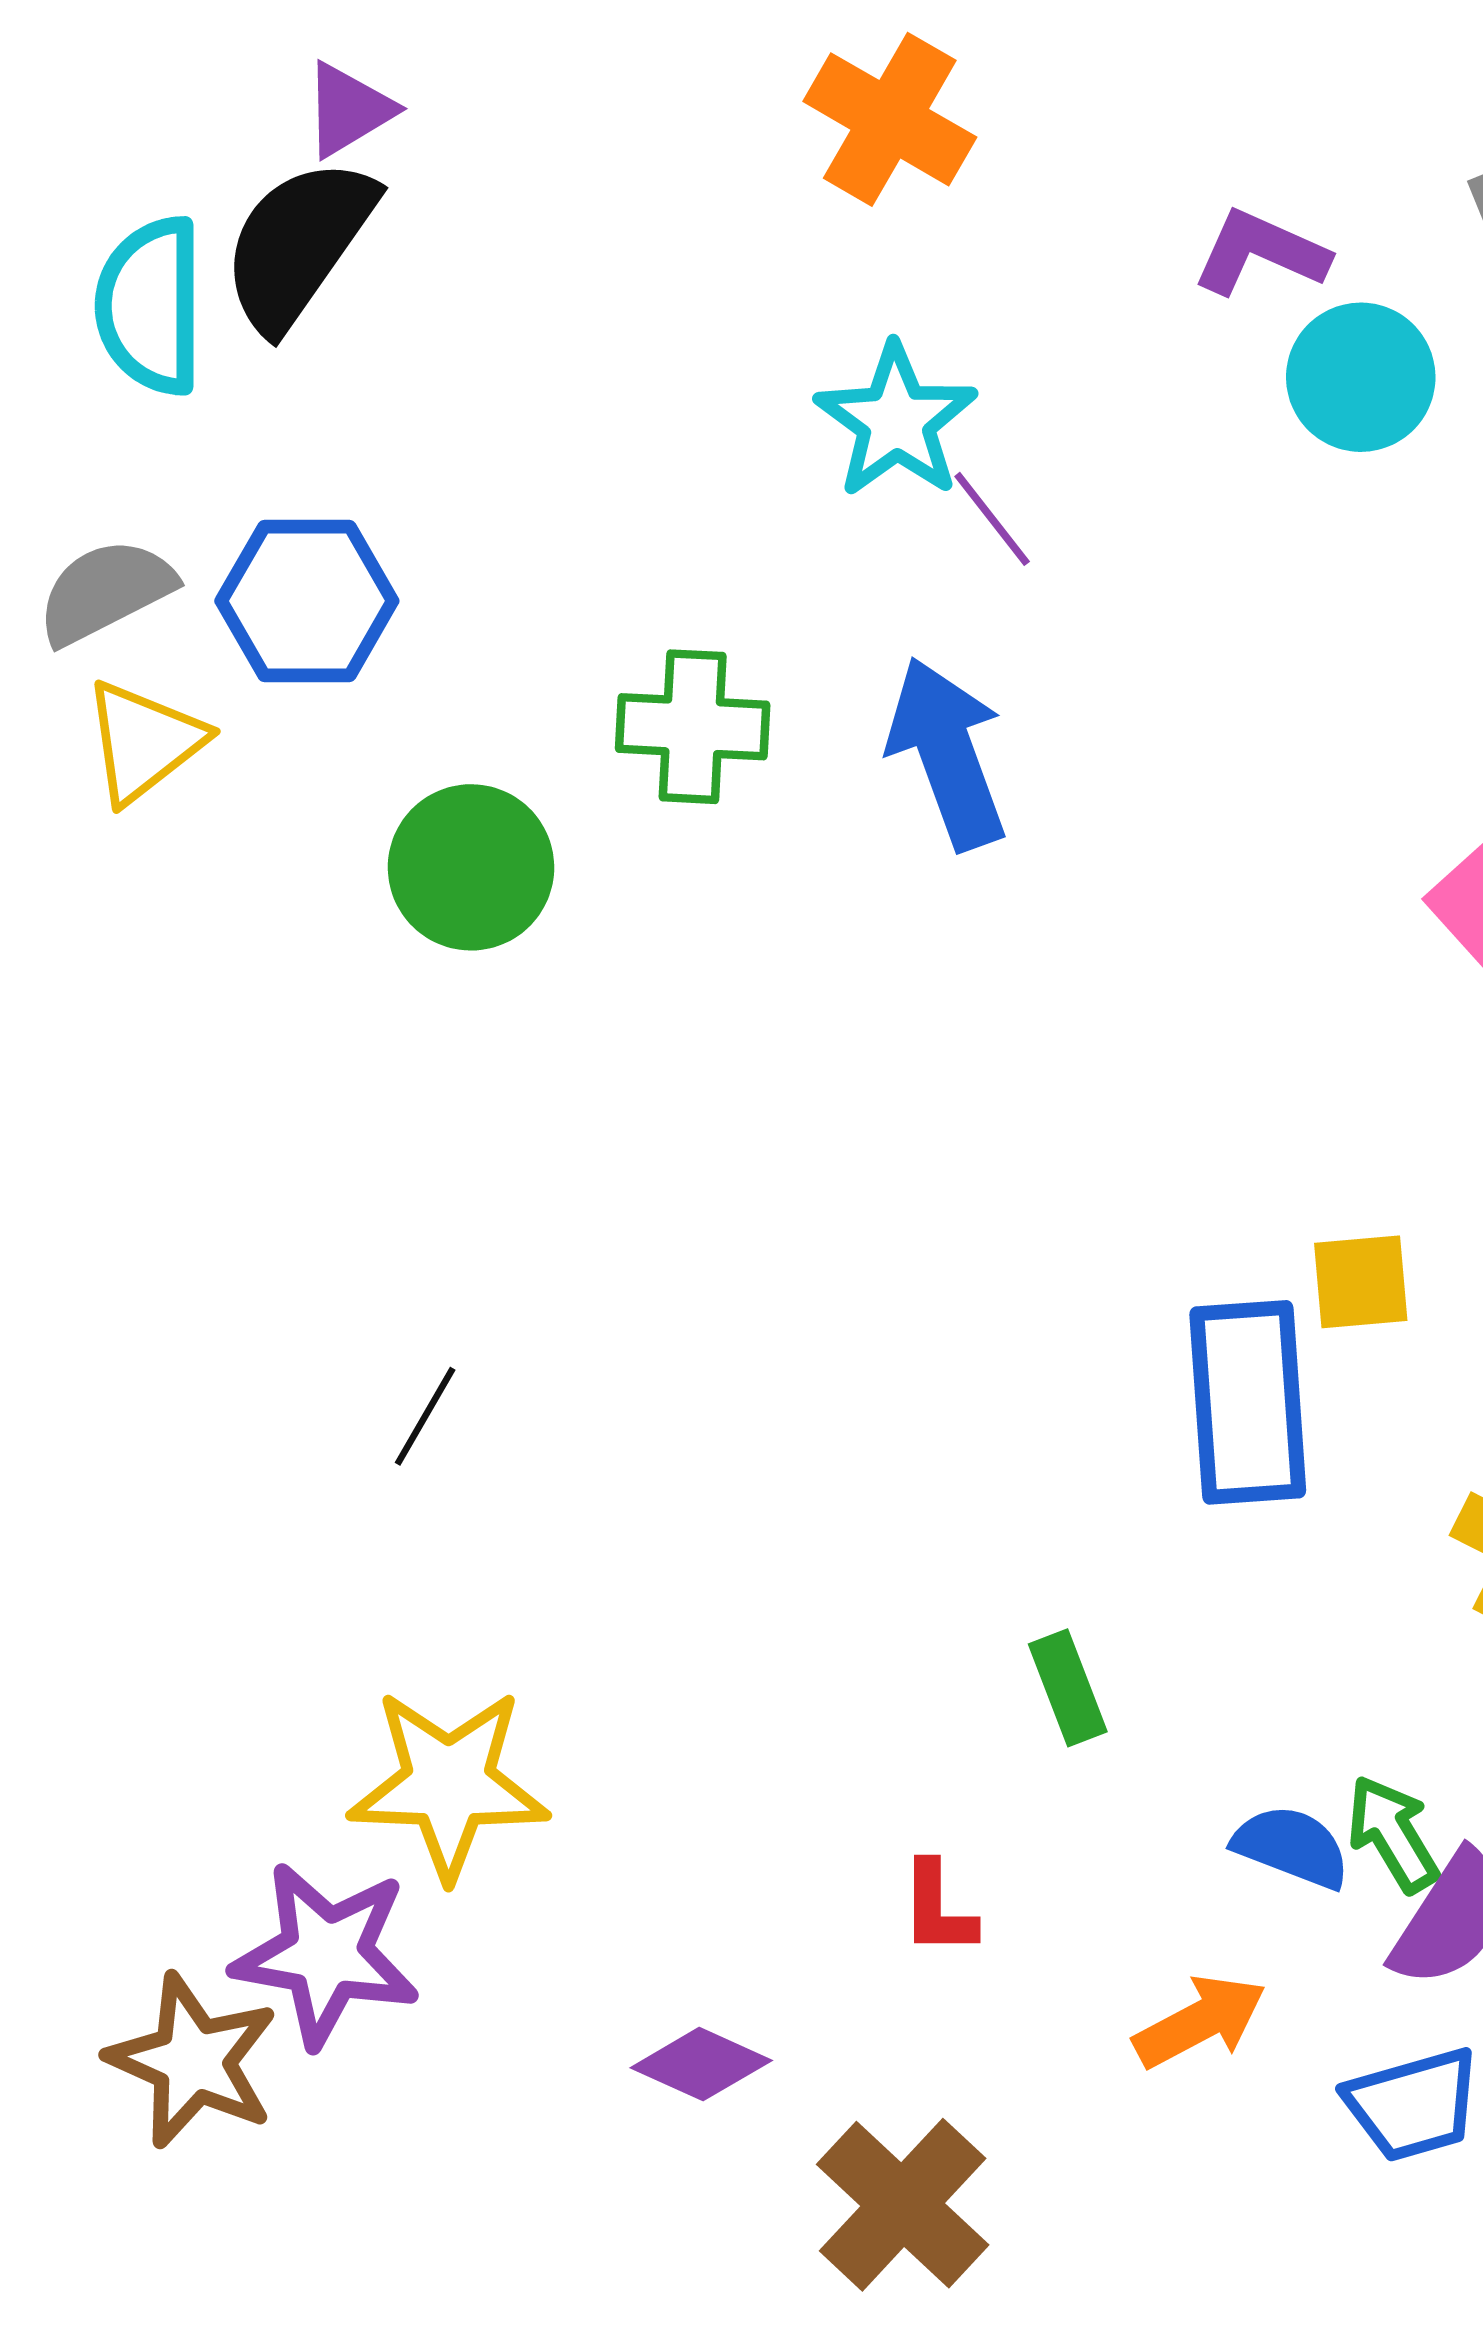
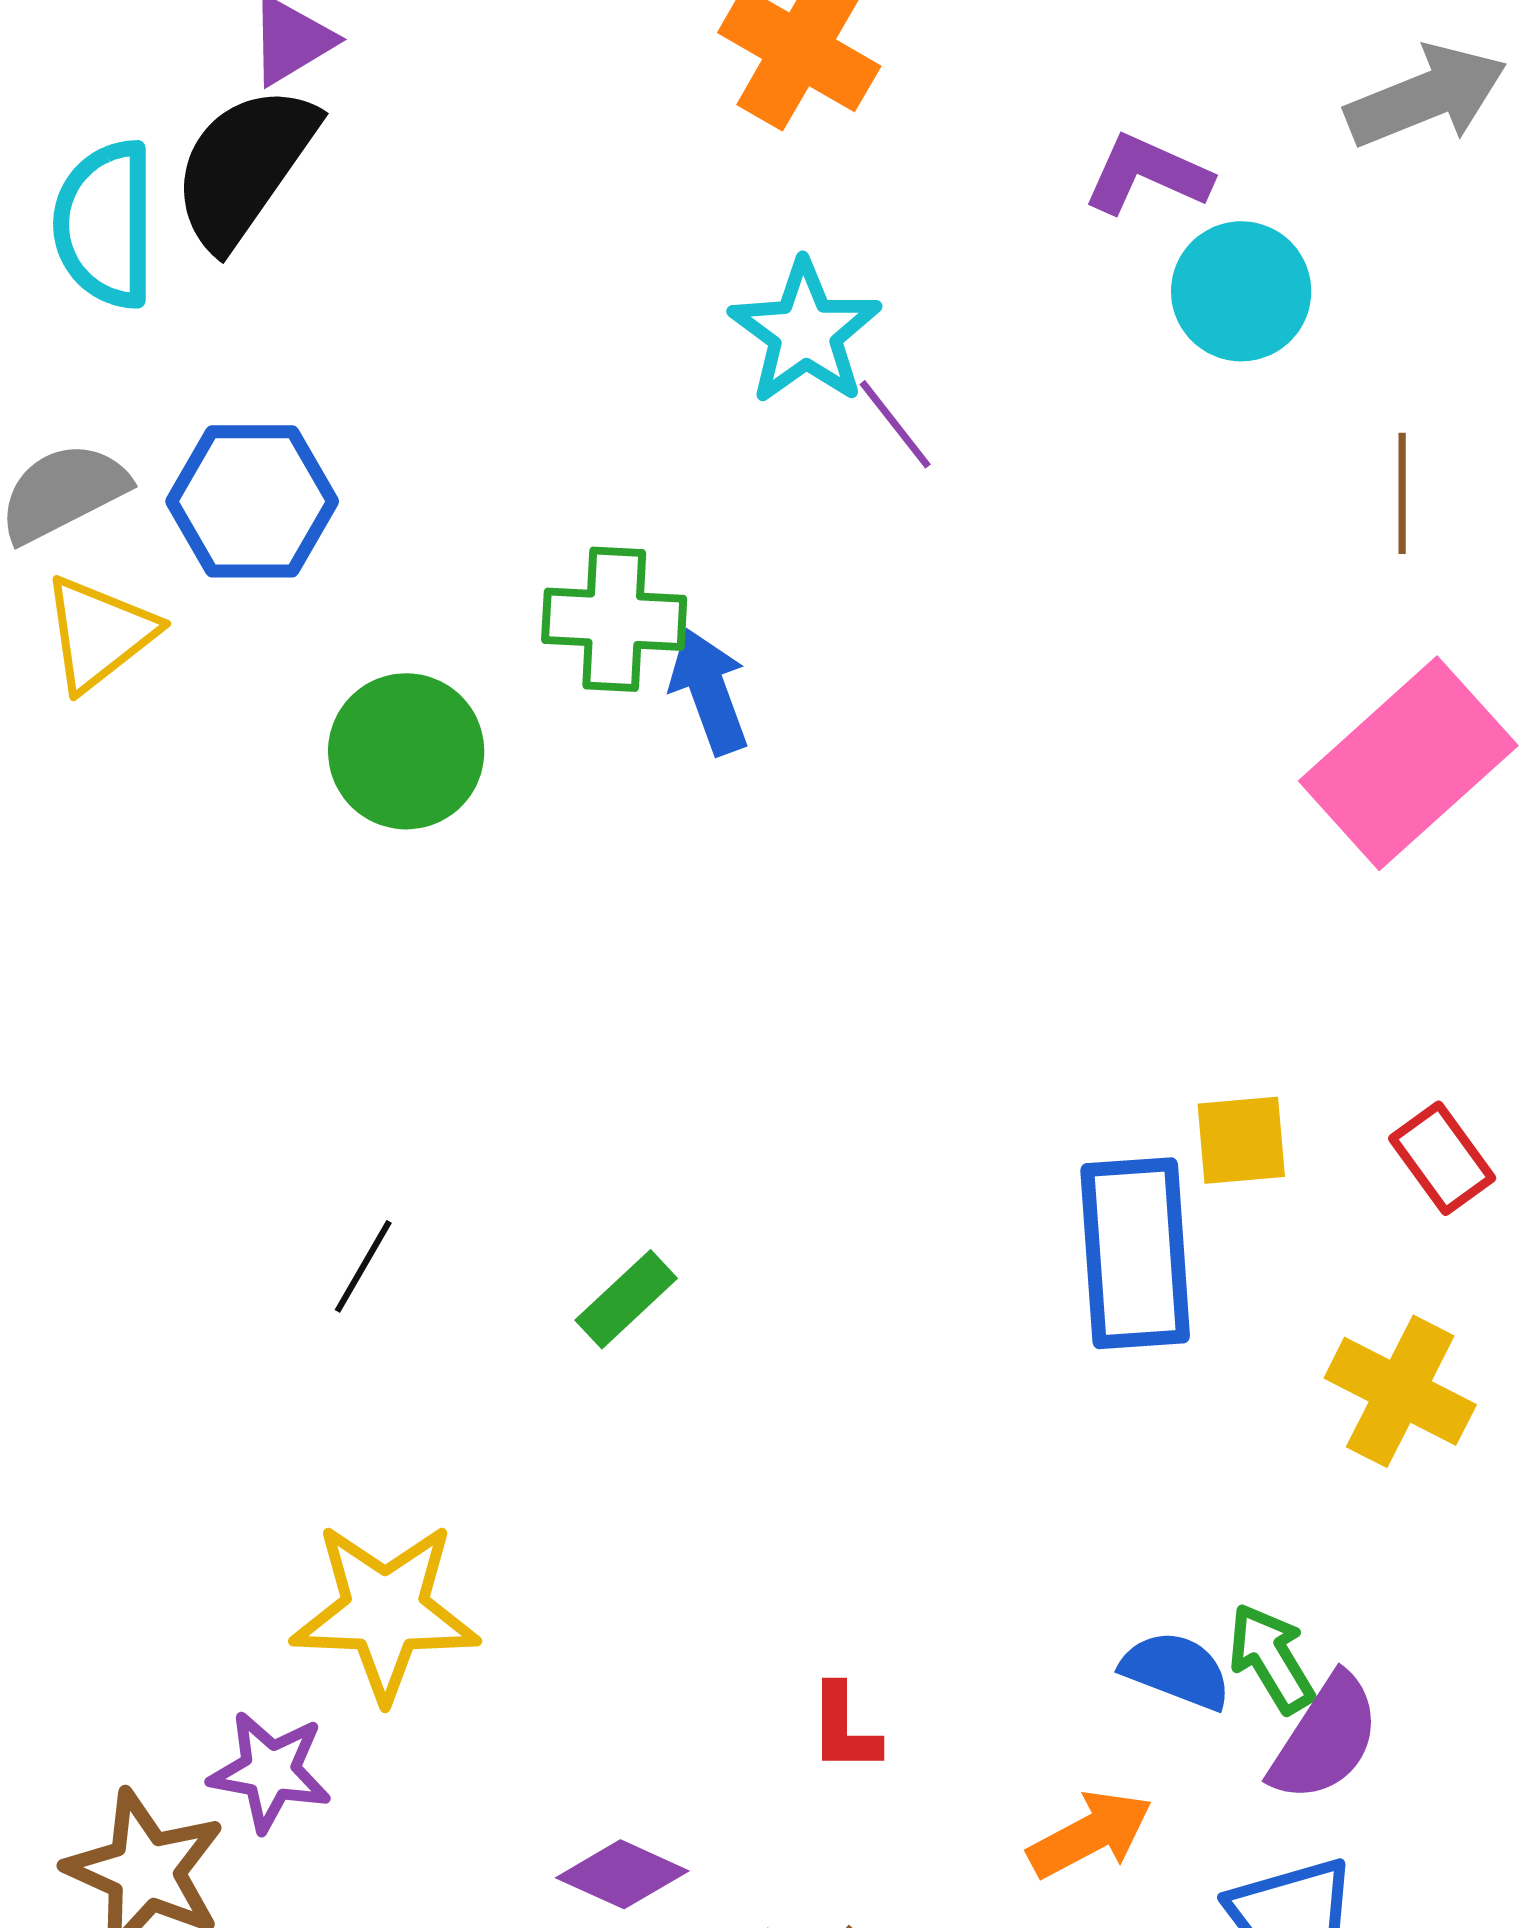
blue arrow: (947, 753) -> (709, 691), moved, size x0.7
green rectangle: (1068, 1688) -> (626, 1299), moved, turned 68
purple star: (326, 1954) -> (270, 1771), size x0.7

